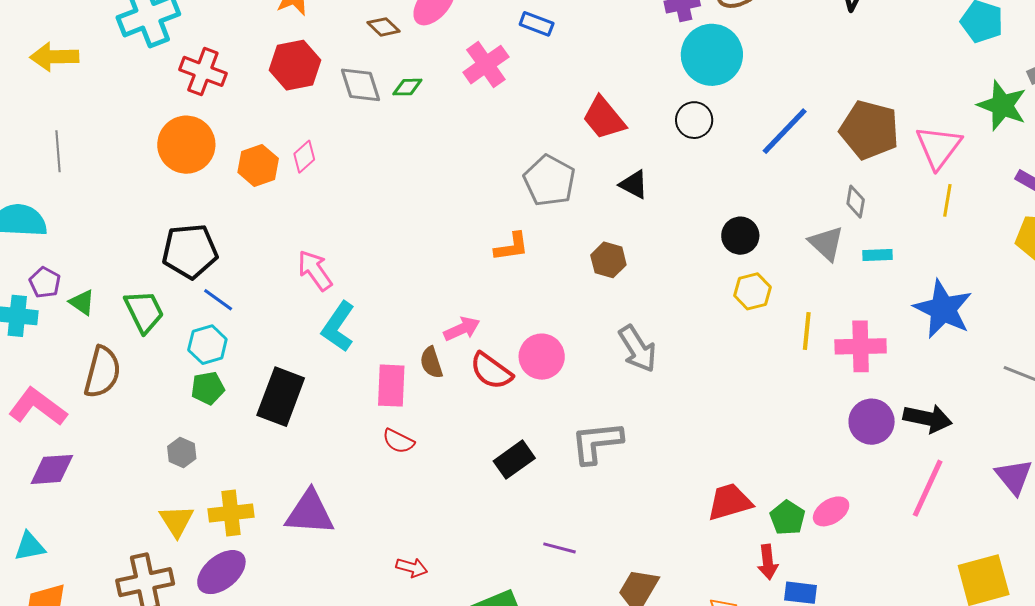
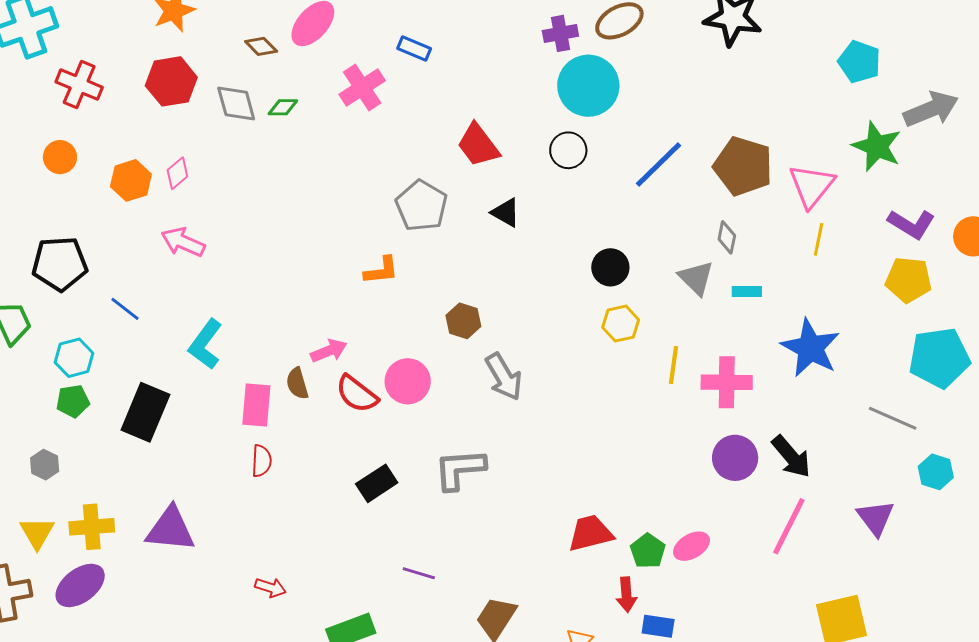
orange circle: (186, 145) -> (60, 157), size x0.6
brown hexagon: (608, 260) -> (463, 321), moved
pink arrow: (315, 270) -> (183, 242), moved, turned -33
blue line: (218, 300) -> (125, 309), moved
black arrow: (928, 418) -> (791, 457), turned 36
red semicircle: (398, 441) -> (262, 461), turned -116

